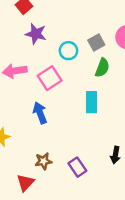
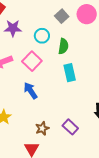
gray square: (96, 42) -> (62, 16), moved
green semicircle: (102, 68) -> (63, 46), moved

